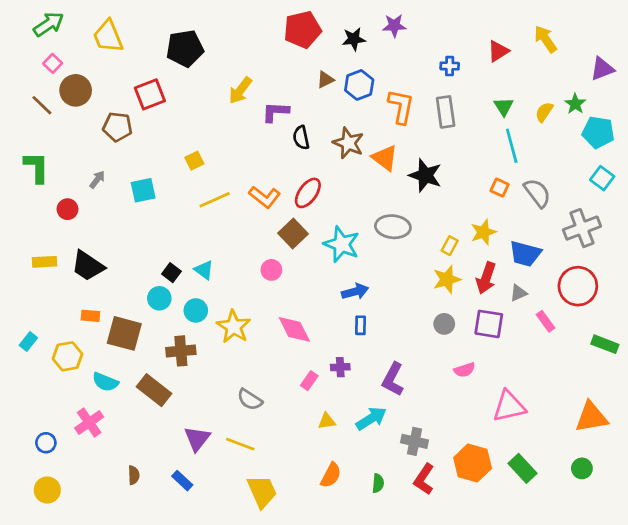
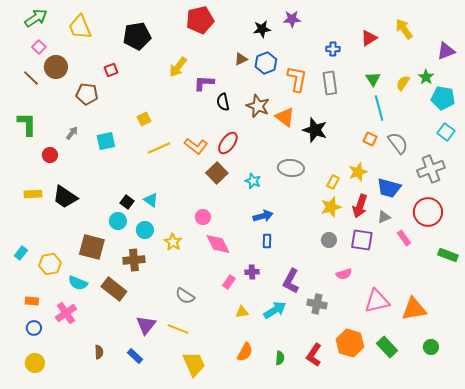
red pentagon: (302, 30) -> (200, 20), moved
red square: (150, 94) -> (111, 70), size x0.6
cyan star: (342, 244) -> (253, 181), size x0.6
pink circle: (271, 270) -> (203, 217), moved
orange rectangle: (90, 316) -> (32, 301), moved
yellow star: (234, 327) -> (173, 242), size x0.7
orange triangle: (591, 417) -> (414, 309), moved
gray cross: (415, 441) -> (317, 304), moved

